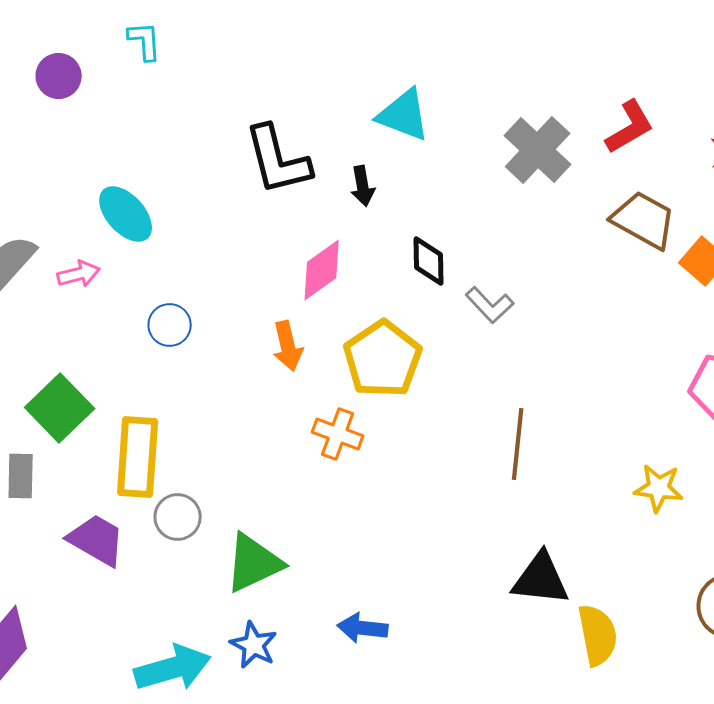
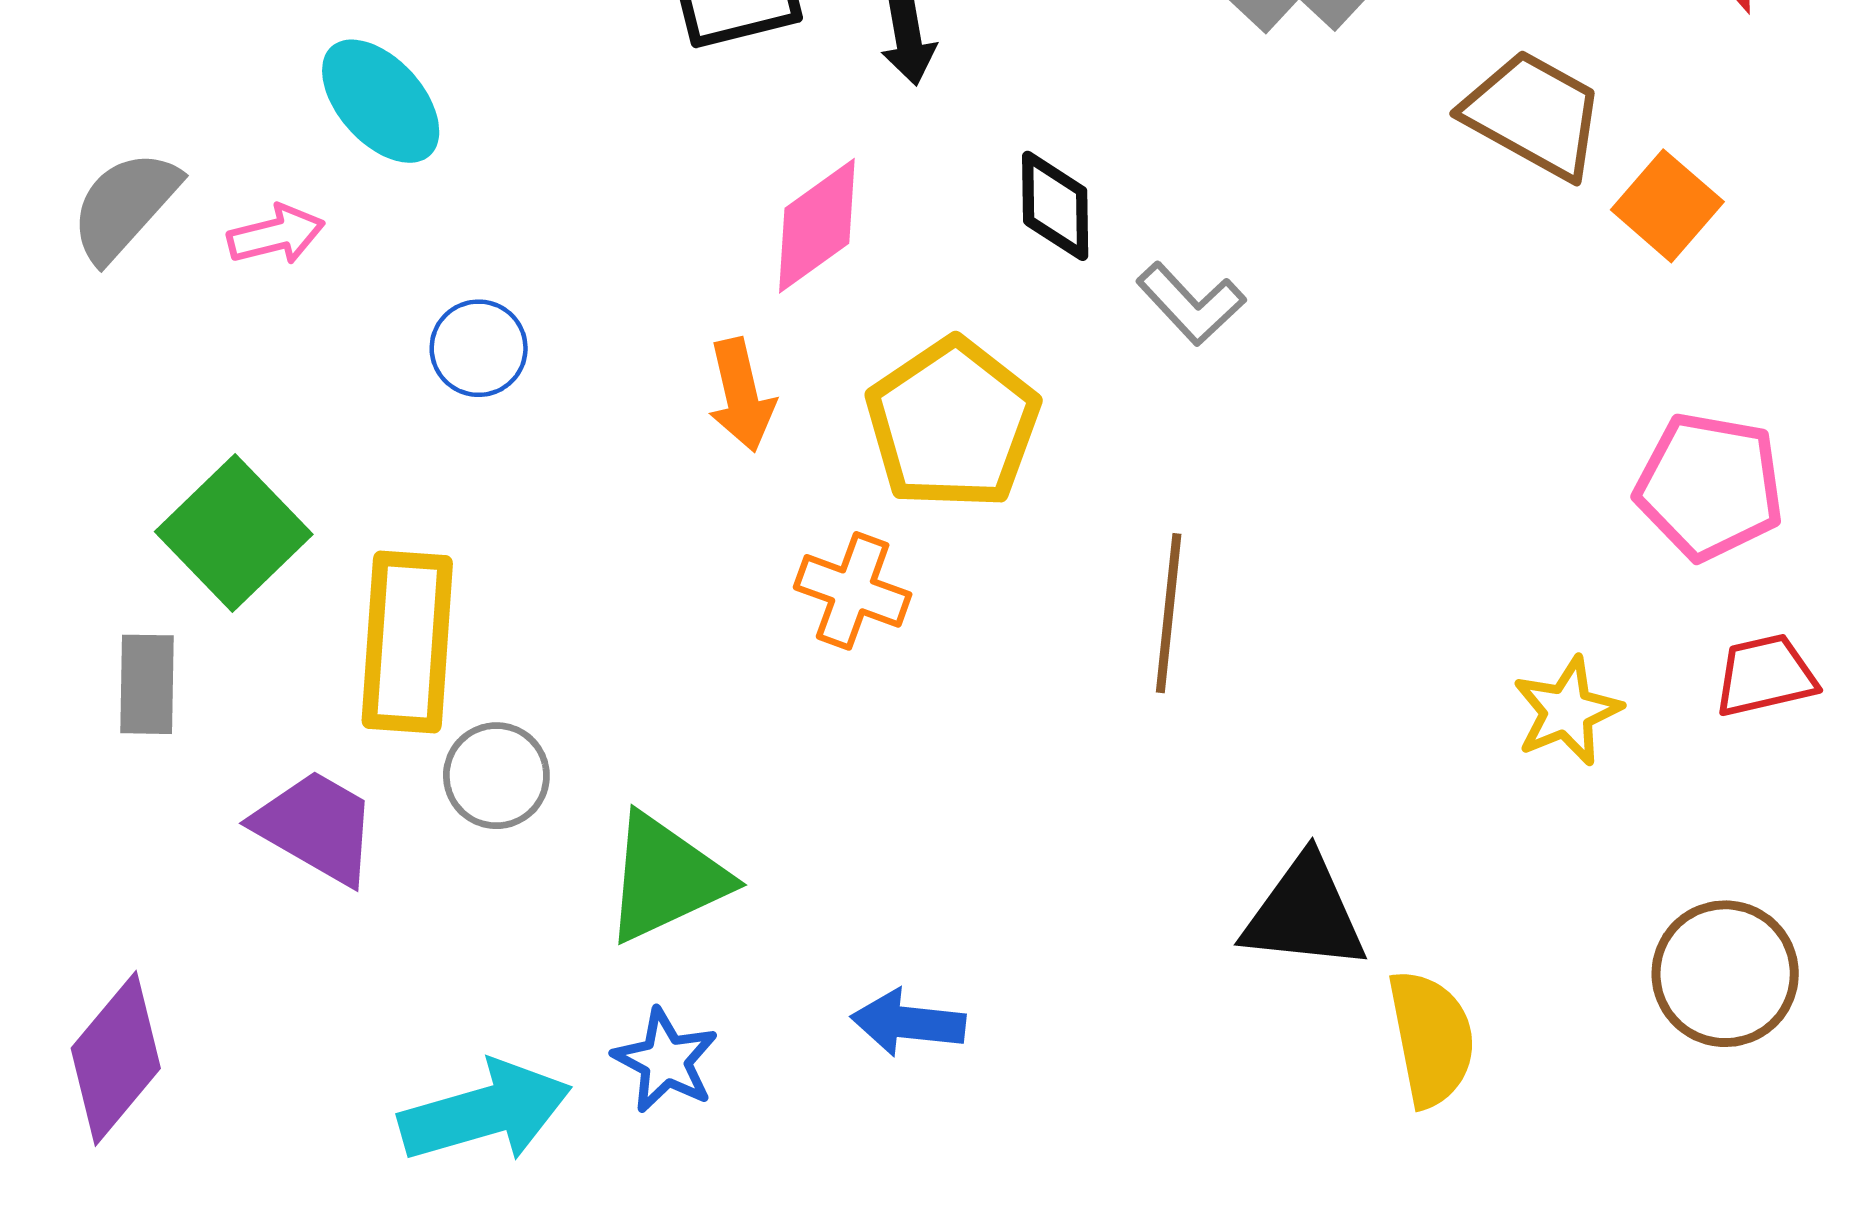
brown line: (518, 444) -> (1169, 613), moved
yellow star: (659, 488) -> (1567, 711), turned -30

